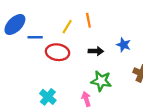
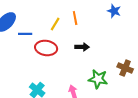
blue star: (124, 45) -> (114, 11), moved
green star: (101, 81) -> (98, 79), moved

